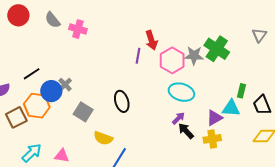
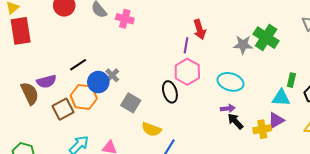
pink hexagon: (172, 60) -> (187, 72), moved
purple arrow: (178, 118) -> (228, 108), turned 40
purple triangle: (214, 118) -> (276, 120), moved

